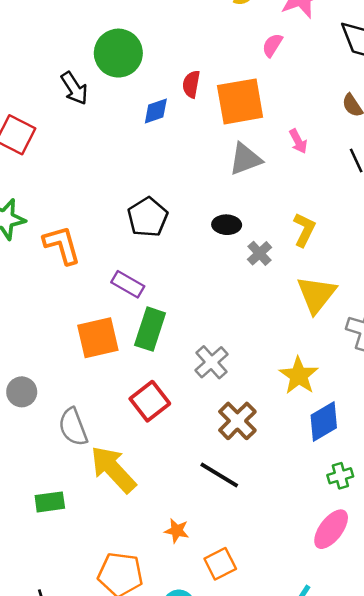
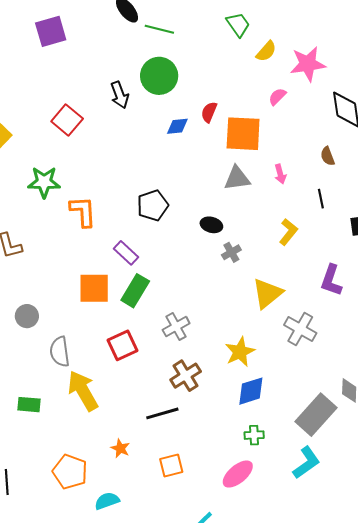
yellow L-shape: (304, 230) -> (288, 232), moved
black line: (219, 475) -> (162, 413), turned -60
orange square: (220, 564) -> (171, 466), moved

